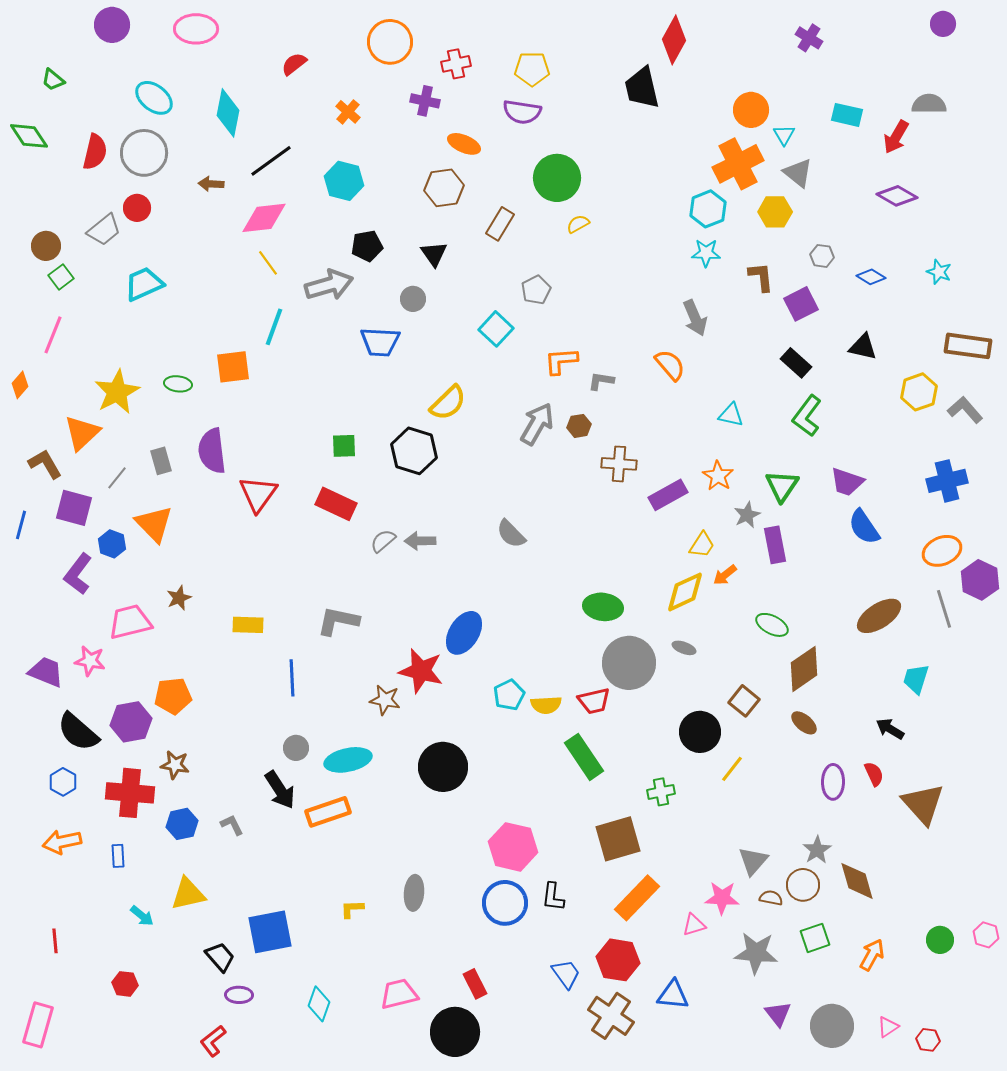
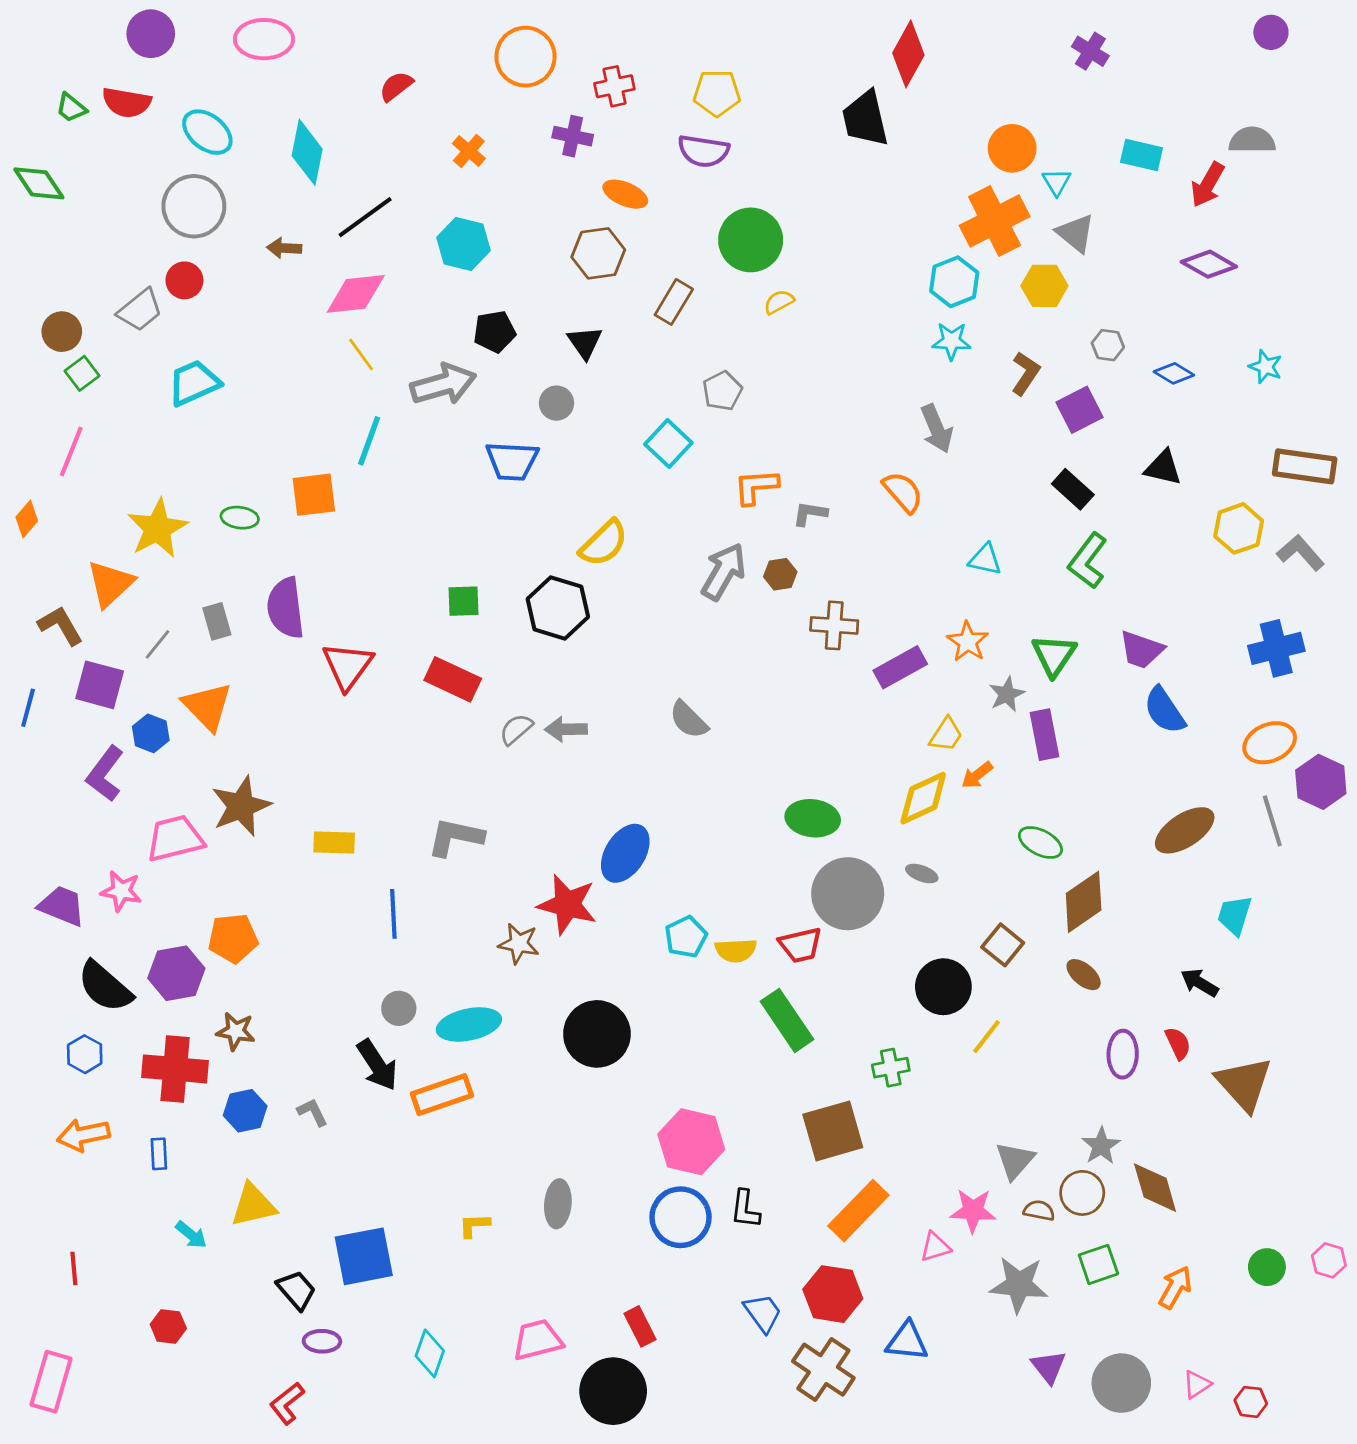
red semicircle: (95, 152) -> (126, 102), moved, turned 87
brown L-shape: (761, 277) -> (1026, 373), turned 40
brown star: (179, 598) -> (241, 806), size x1.8

